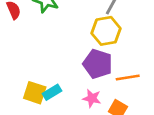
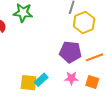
yellow hexagon: (106, 31) -> (84, 23), moved

